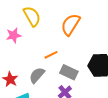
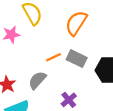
gray rectangle: (69, 72) -> (77, 59), moved

